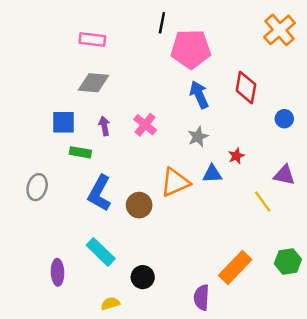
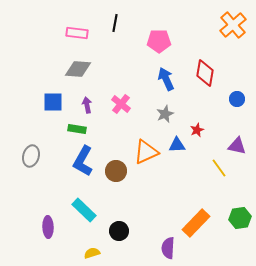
black line: (162, 23) -> (115, 23), moved
pink pentagon: (191, 49) -> (159, 41), size x0.7
green rectangle: (80, 152) -> (77, 129), moved

